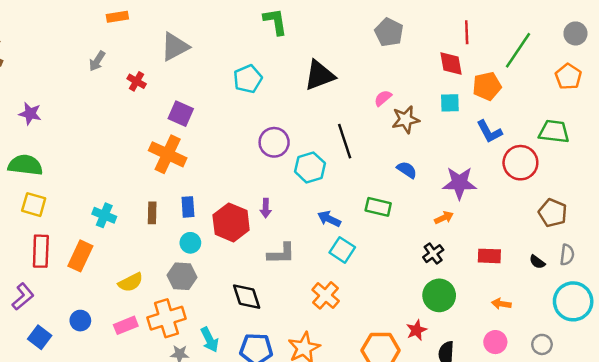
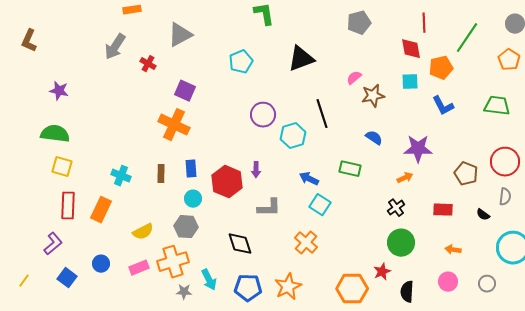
gray pentagon: (389, 32) -> (359, 23), turned 30
gray arrow: (97, 61) -> (115, 47), size x1.5
red circle: (520, 163) -> (505, 162), moved
brown pentagon: (553, 213) -> (466, 174), moved
gray semicircle: (567, 255) -> (505, 197), moved

